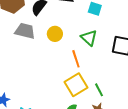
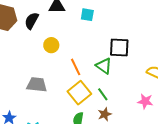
gray trapezoid: (25, 31) -> (37, 85), moved
green triangle: (89, 38) -> (104, 66), moved

